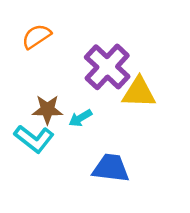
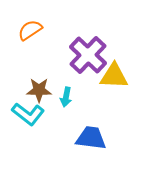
cyan arrow: (80, 118) -> (66, 97), turned -48

